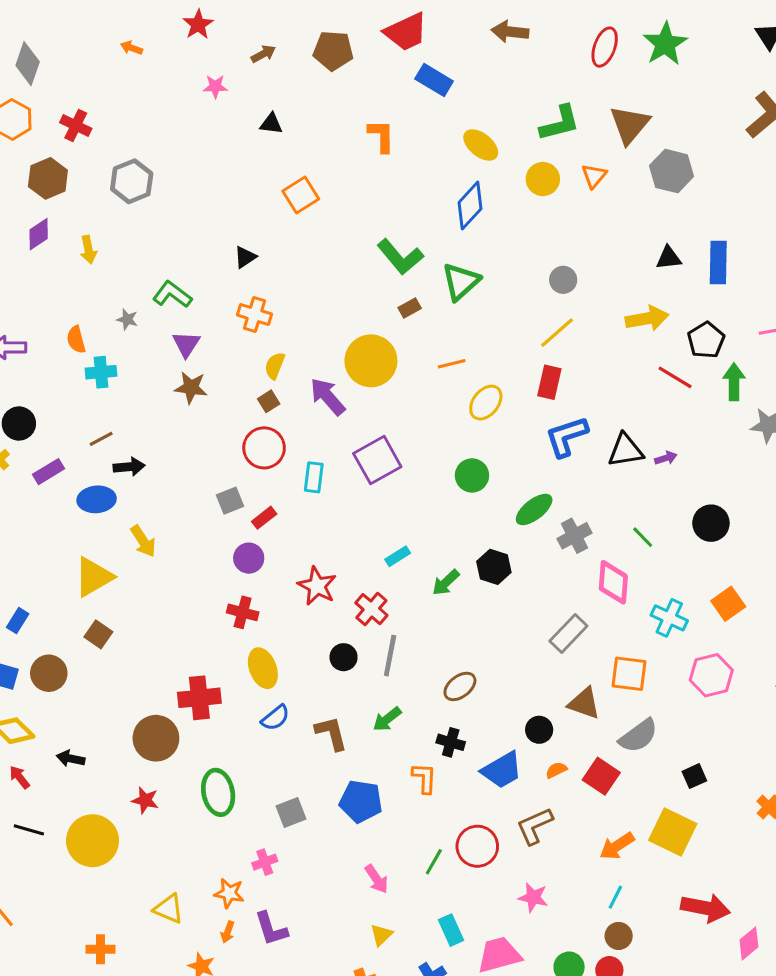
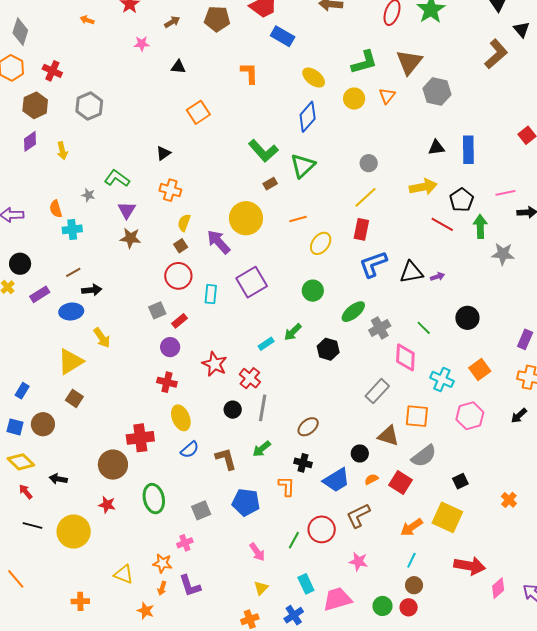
green arrow: (446, 583) -> (293, 332), moved

